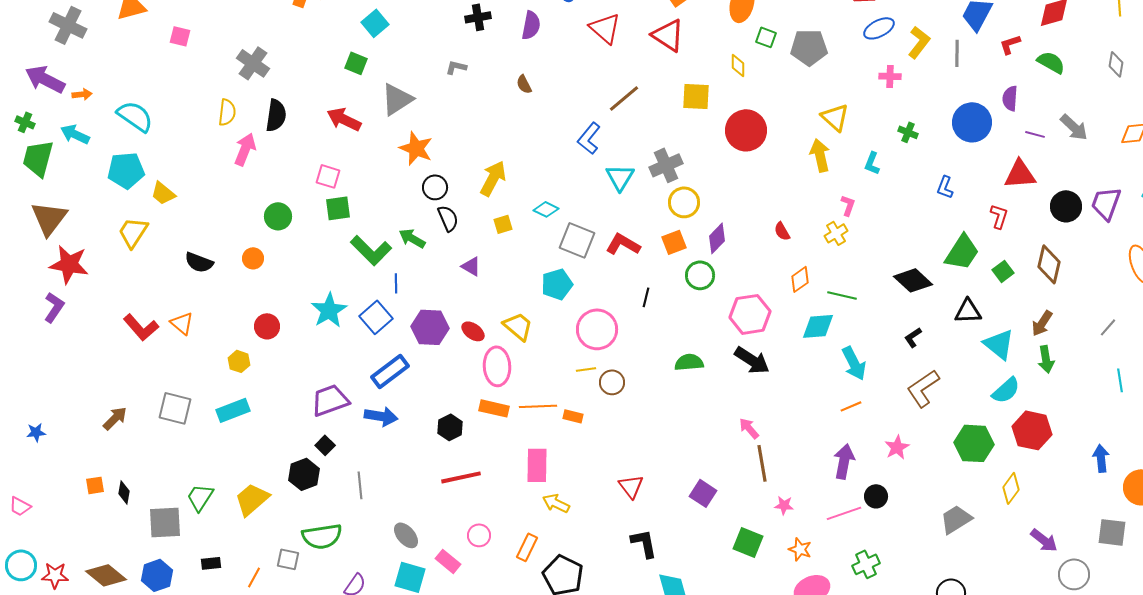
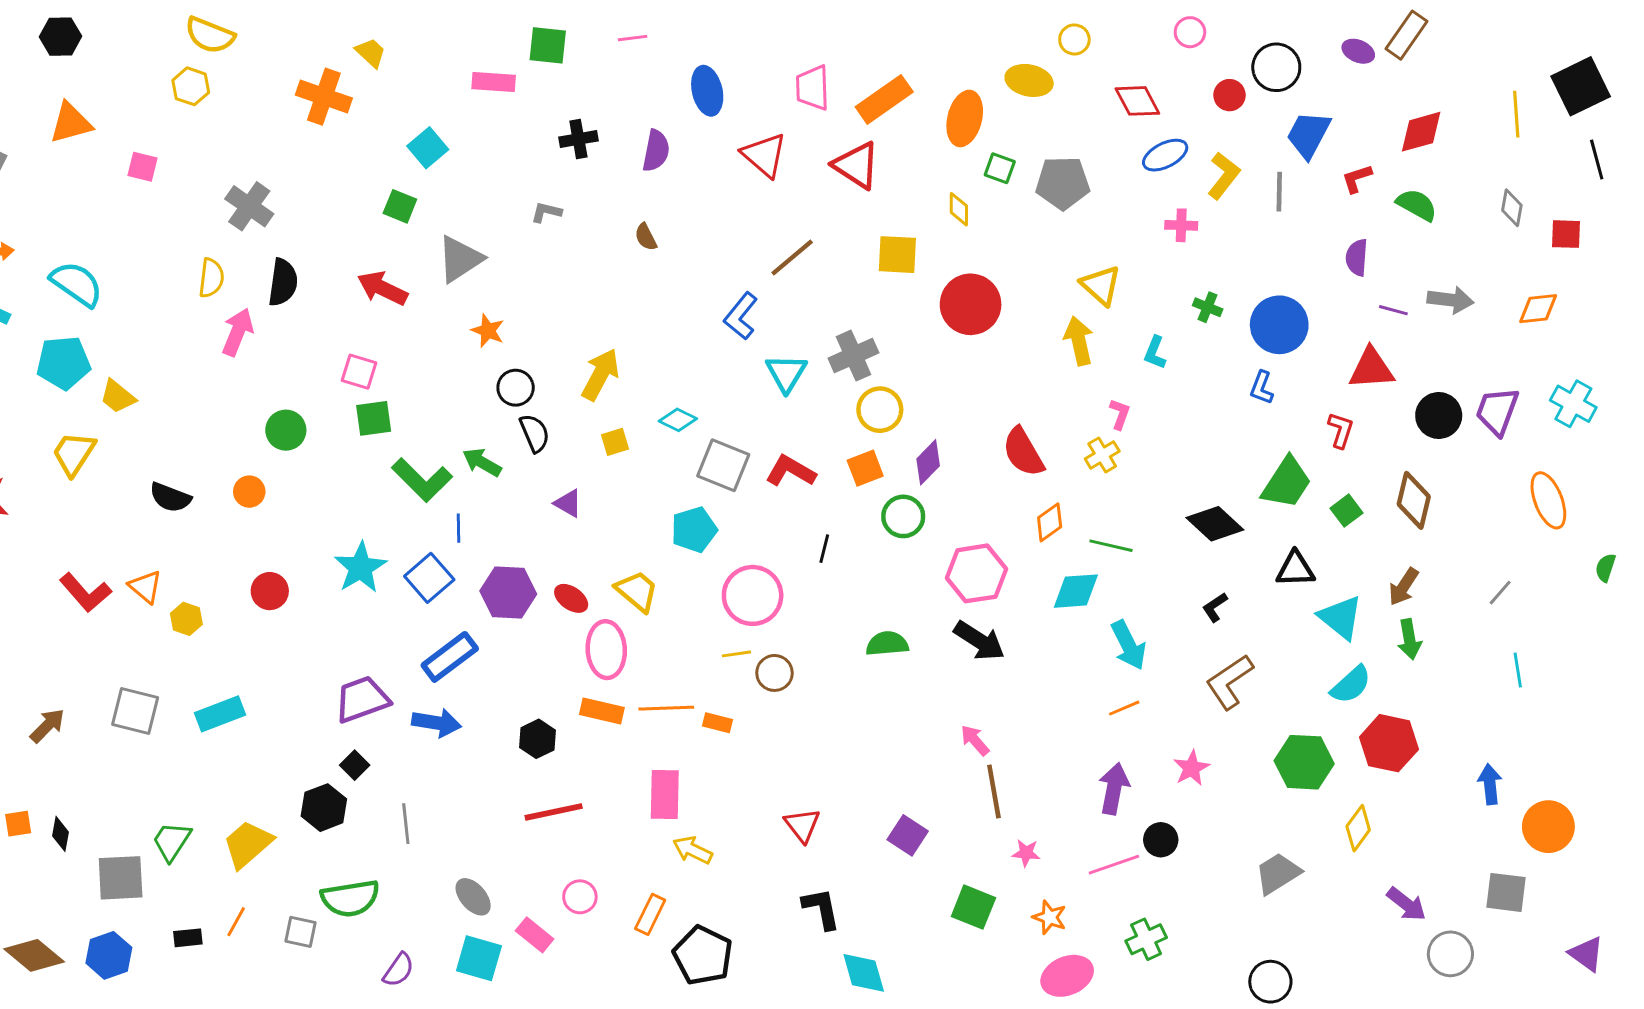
blue circle: (972, 122) -> (1279, 325), moved
gray arrow: (1074, 127) -> (1450, 300), turned -36
orange star: (416, 148) -> (488, 331), size x0.7
red semicircle: (782, 231) -> (1023, 452), size x1.8
yellow hexagon: (239, 361) -> (186, 619), moved
orange line: (254, 577) -> (236, 922), moved

